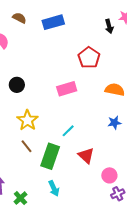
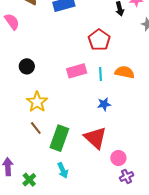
blue star: (114, 123) -> (104, 104), moved
cyan line: (68, 131) -> (101, 74), moved, turned -48
red triangle: (86, 156) -> (95, 138), size x1.4

